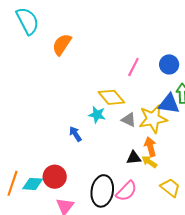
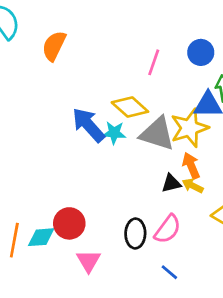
gray triangle: (129, 120) -> (157, 134), size x1.8
blue arrow: (75, 134) -> (88, 125), moved, size x1.8
black ellipse: (102, 191) -> (135, 233), size x0.7

